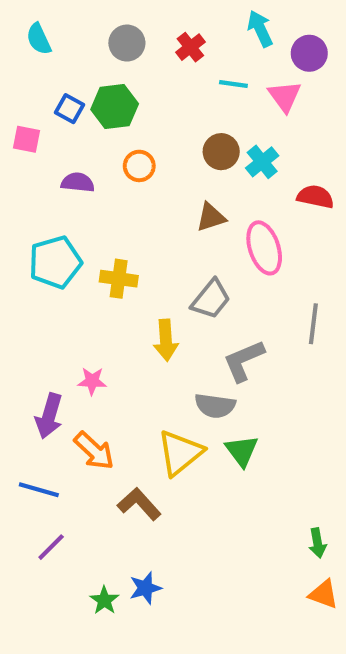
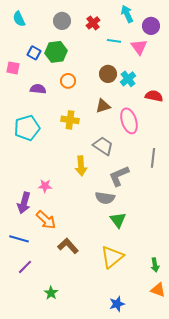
yellow cross: (119, 279) -> (70, 120), moved
gray trapezoid: (211, 299) -> (103, 146), turned -95
yellow triangle: (180, 453) -> (112, 257), moved
blue star: (145, 588) -> (117, 304), moved

